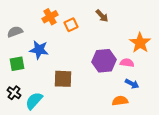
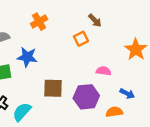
orange square: (71, 25) -> (81, 39), moved
purple hexagon: (104, 61) -> (86, 97), moved
pink semicircle: (127, 63) -> (104, 71), moved

